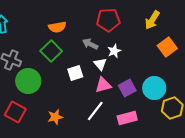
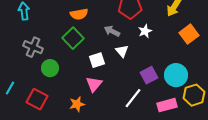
white star: (114, 51) -> (145, 31), moved
green circle: (28, 81) -> (50, 68), size x0.7
pink triangle: (103, 85) -> (94, 84), moved, turned -36
white line: (95, 111) -> (133, 98), moved
pink rectangle: (127, 118) -> (167, 105), moved

